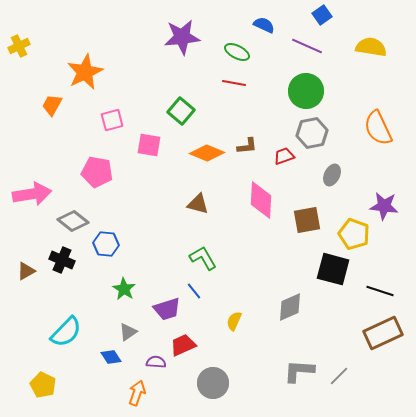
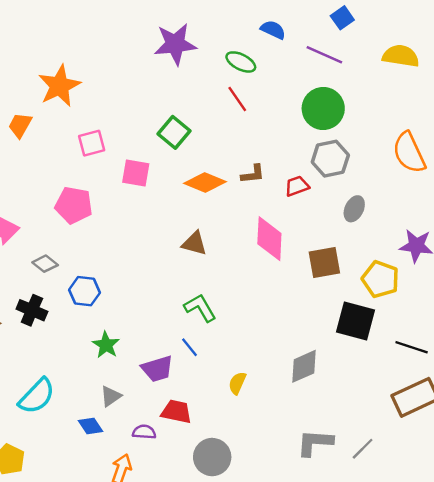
red line: (234, 83) -> (237, 99), turned 45
gray diamond: (73, 221) -> (45, 264), size x0.7
red trapezoid: (183, 345) -> (176, 412), turned 36

